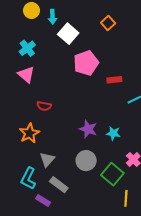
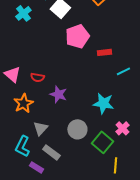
cyan cross: (27, 48) -> (23, 13), moved
pink triangle: (26, 75) -> (12, 74), moved
purple star: (88, 129) -> (58, 94), moved
cyan star: (113, 133) -> (103, 103), size x1.5

